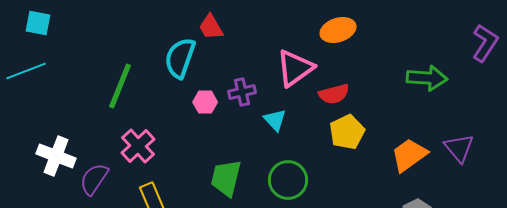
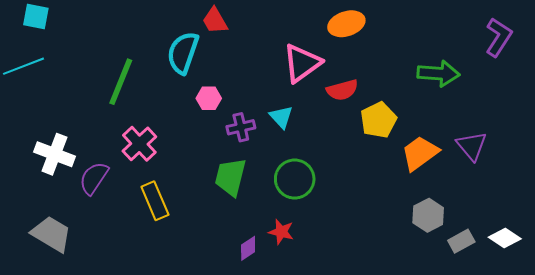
purple cross: (242, 92) -> (241, 127), moved
yellow pentagon: (347, 132) -> (378, 120), moved

